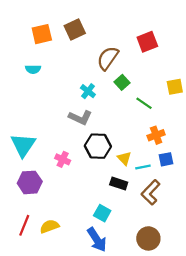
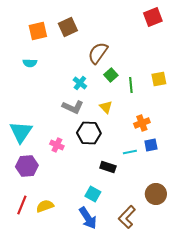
red square: (147, 42) -> (153, 17), moved
green line: (144, 103) -> (131, 85), moved, turned 49
yellow triangle: (124, 158) -> (106, 107), moved
brown L-shape: (151, 192) -> (127, 217), moved
brown circle: (148, 238) -> (156, 194), moved

